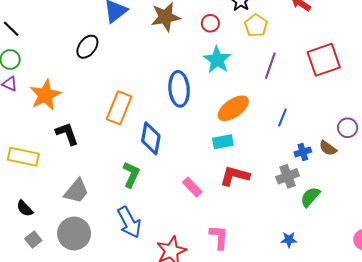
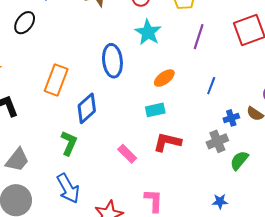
orange ellipse: (233, 108) -> (164, 78), size x0.7
blue diamond: (151, 138) -> (87, 108), turned 40

